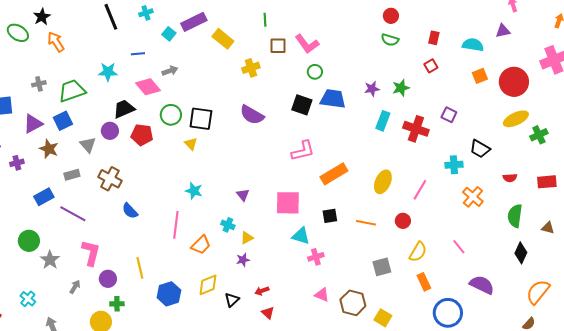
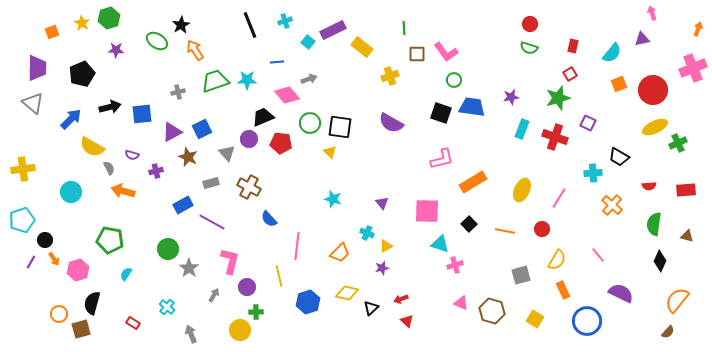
cyan semicircle: (473, 45) -> (612, 53), turned 120
green star: (401, 88) -> (558, 98), moved, size x1.4
green trapezoid: (72, 91) -> (215, 81), moved
black square: (330, 216) -> (469, 224), turned -35
pink line: (176, 225) -> (297, 246), moved
yellow diamond: (208, 285) -> (347, 293), turned 35
yellow square: (383, 318) -> (535, 319), moved

